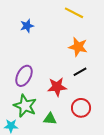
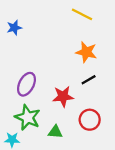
blue star: (27, 26) -> (14, 28), moved

